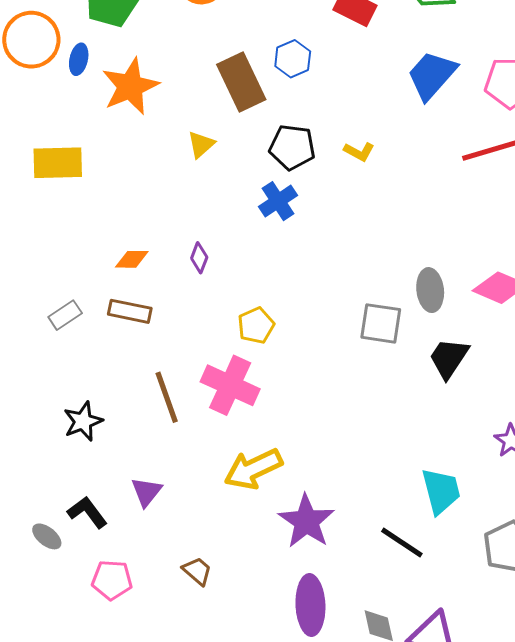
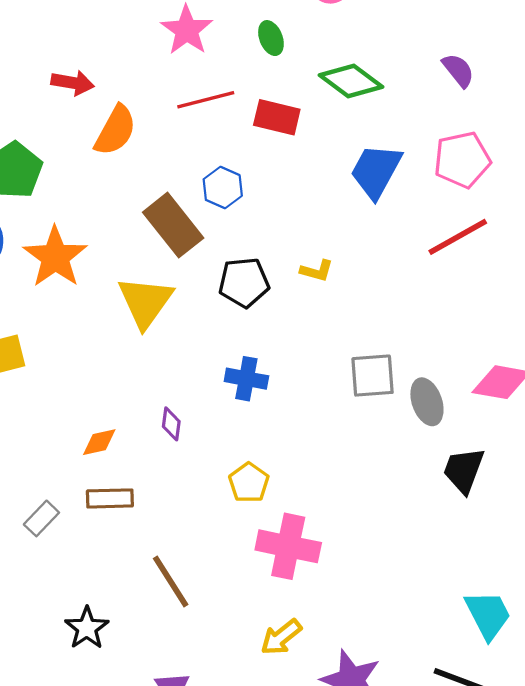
yellow triangle: (201, 144) -> (145, 302), size x1.8
blue cross: (278, 201) -> (246, 379), moved, turned -33
gray square: (381, 323) -> (373, 376), moved
pink cross: (230, 385) -> (288, 546), moved
yellow arrow: (253, 469) -> (281, 637), size x0.7

